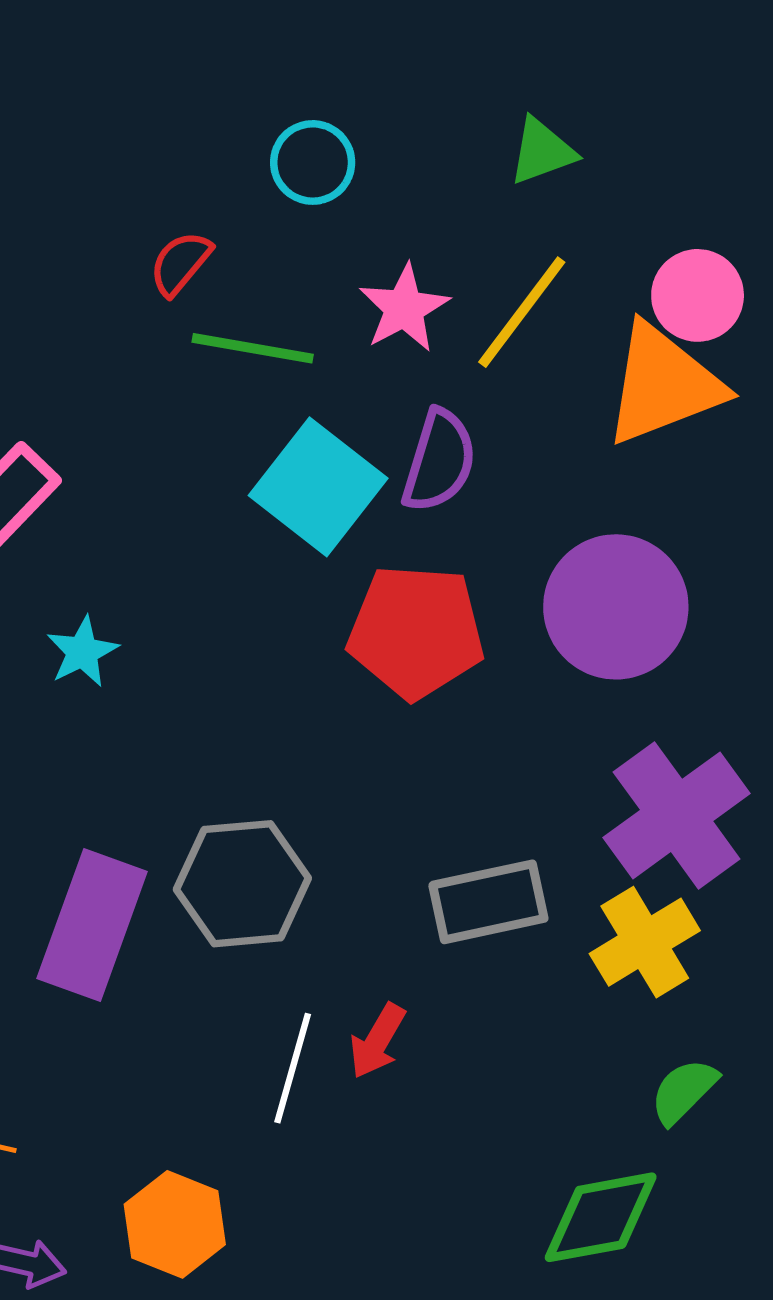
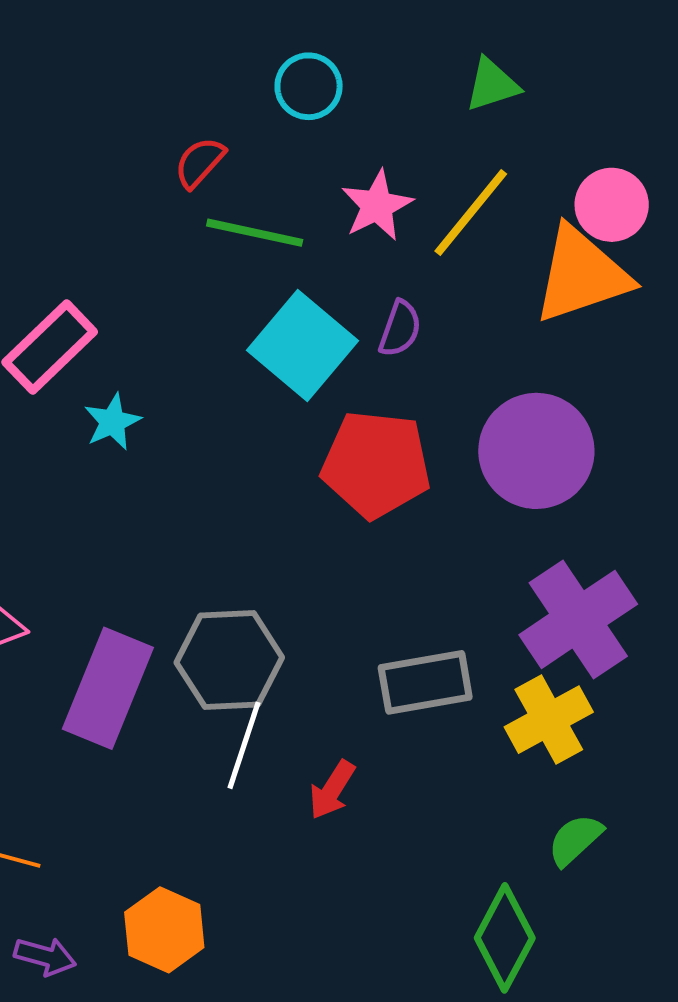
purple semicircle: (439, 461) -> (400, 329), size x0.7
cyan star: (82, 652) -> (112, 422), moved
white line: (293, 1068) -> (244, 745), moved
green diamond: (601, 1217) -> (505, 938), turned -54

